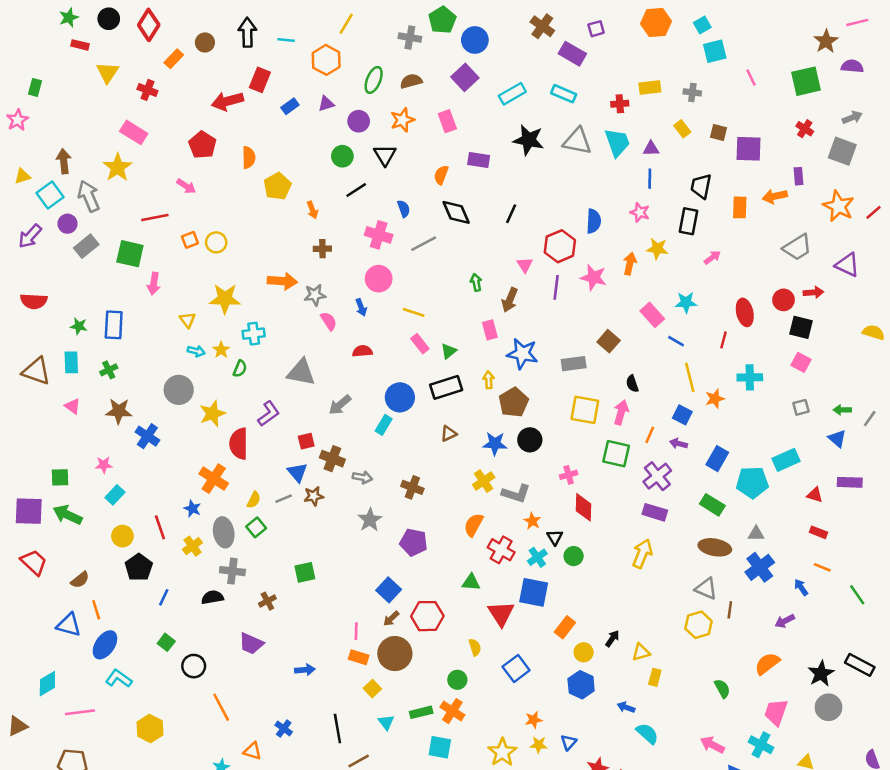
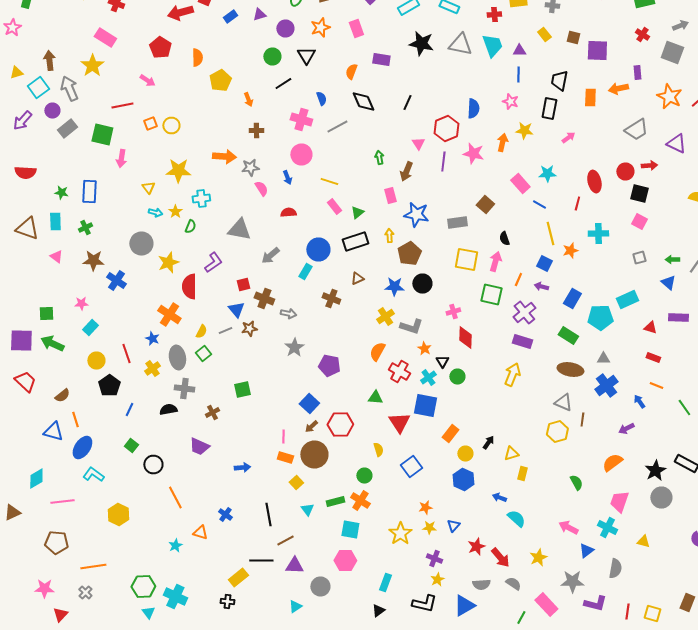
brown cross: (412, 487) -> (331, 298), moved

